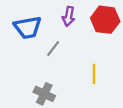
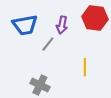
purple arrow: (69, 16) -> (62, 25), moved

